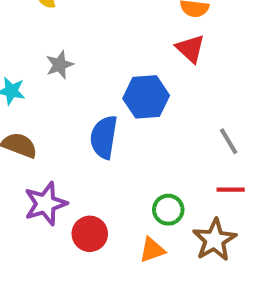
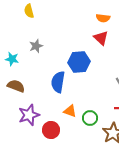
orange triangle: (152, 250) -> (70, 111), moved, turned 40

